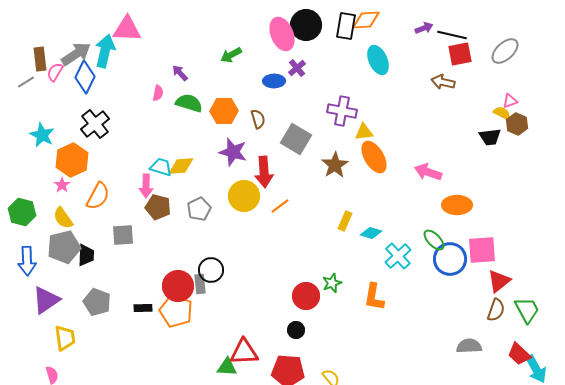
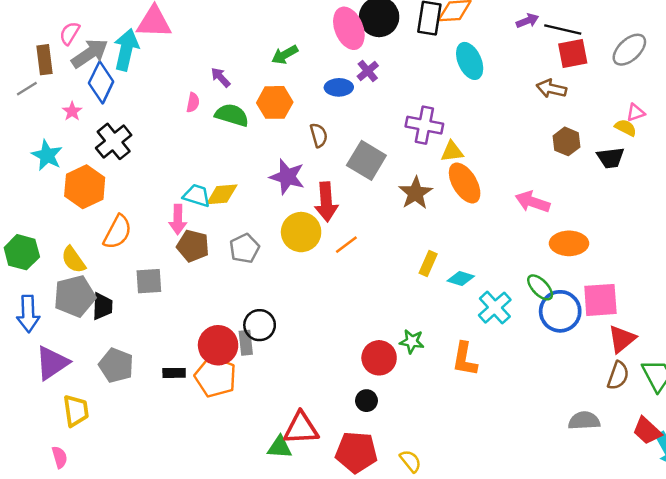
pink semicircle: (55, 72) -> (70, 33), moved
orange hexagon: (224, 111) -> (275, 102), moved
brown hexagon: (517, 124) -> (566, 141), moved
pink star: (62, 185) -> (72, 111), moved
green star: (332, 283) -> (412, 341), turned 30

